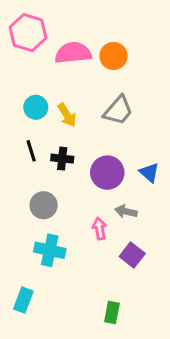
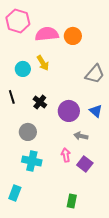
gray trapezoid: (118, 110) -> (95, 74), moved
yellow arrow: (67, 115) -> (43, 63), moved
black line: (31, 151) -> (12, 97), moved
black cross: (62, 159) -> (40, 102), turned 32
pink arrow: (100, 229) -> (66, 155), moved

